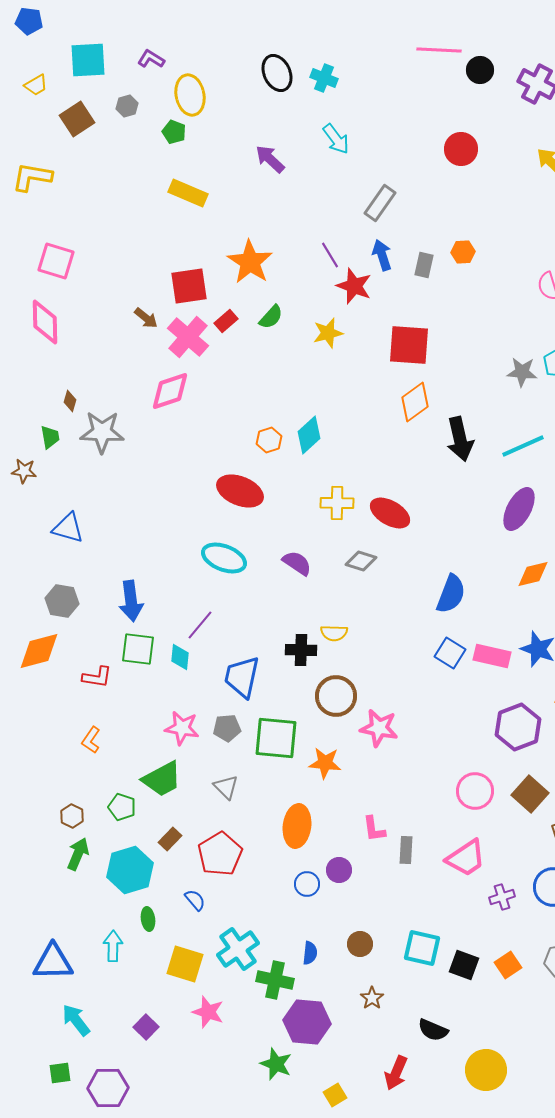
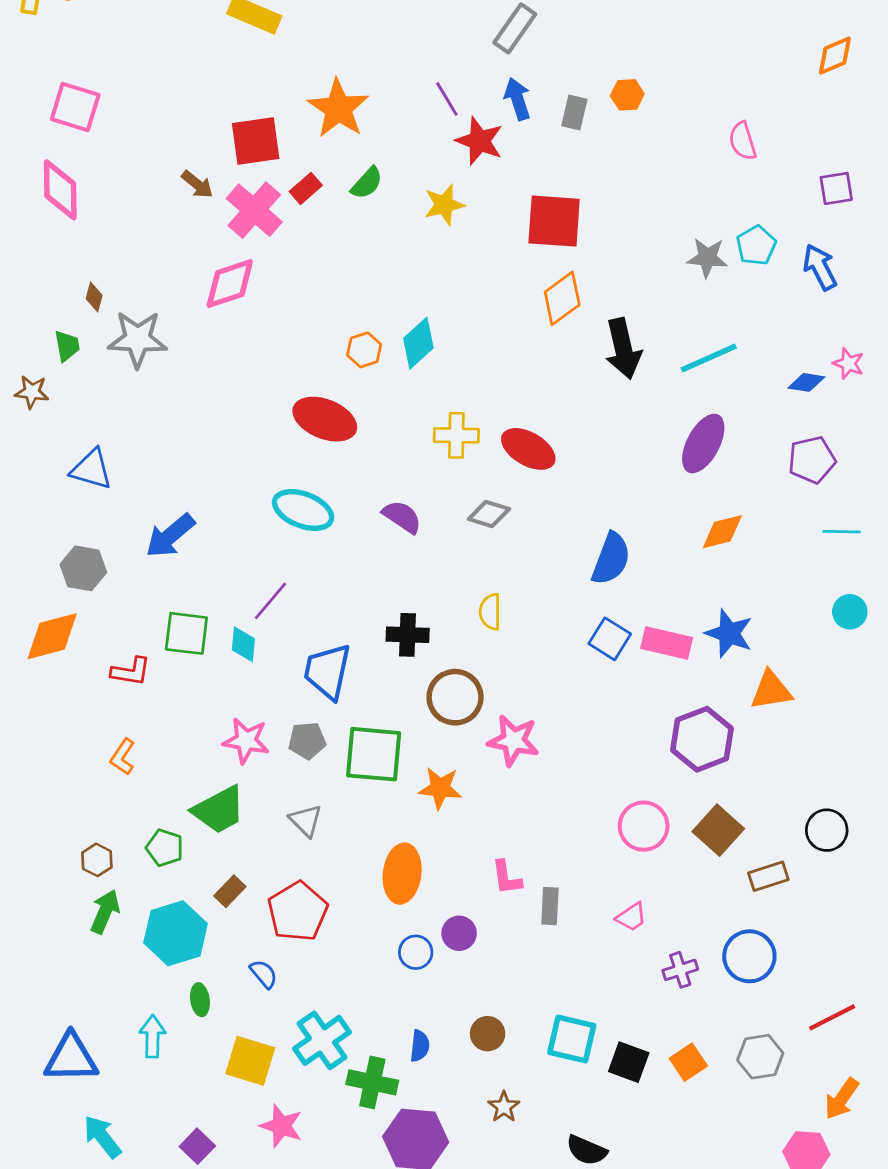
blue arrow: (131, 601) -> (170, 536), moved, turned 57
yellow semicircle: (334, 633) -> (490, 612), moved, turned 88
pink trapezoid: (466, 858) -> (631, 917), size x0.6

